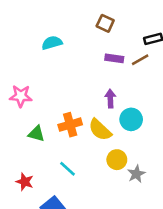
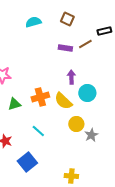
cyan semicircle: (52, 43) -> (33, 22), moved
purple rectangle: (114, 58) -> (65, 48), moved
brown line: (140, 60) -> (85, 44), moved
green triangle: (36, 134) -> (14, 104), turned -32

